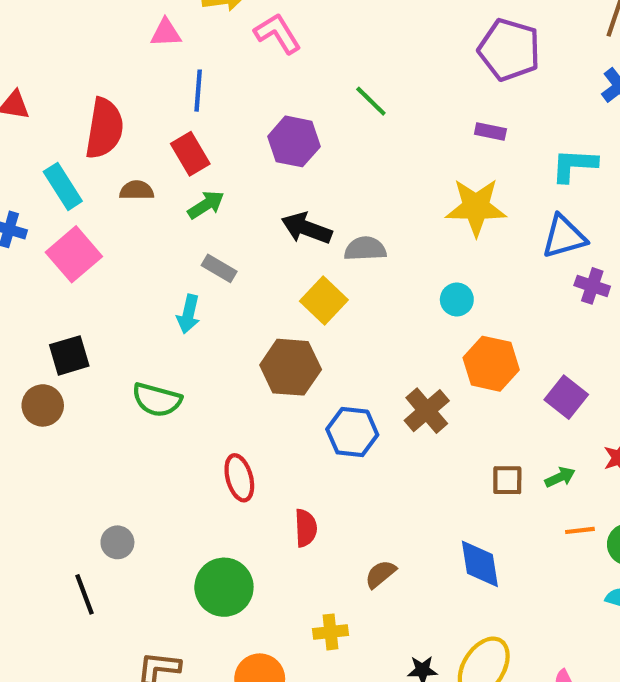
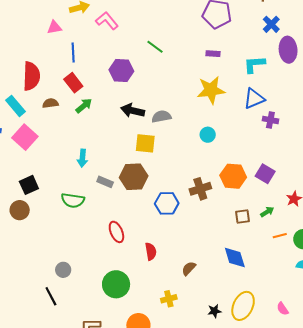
gray rectangle: (219, 268) -> (105, 182), moved
yellow square: (324, 300) -> (145, 143), turned -30
orange hexagon: (491, 364) -> (233, 176), moved
brown cross: (427, 411) -> (200, 189), turned 30

